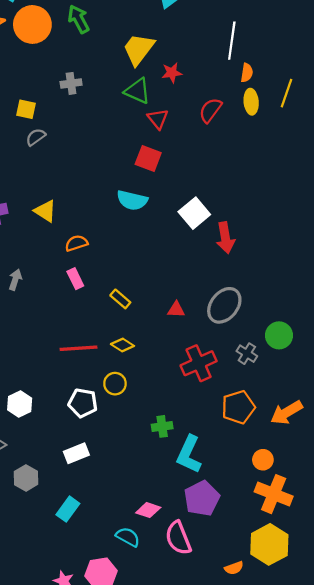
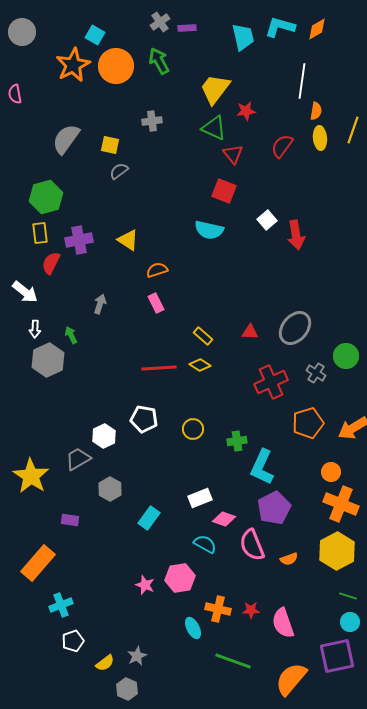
white square: (194, 213) -> (267, 220), moved, size x0.7
red arrow: (225, 238) -> (296, 235), moved
yellow rectangle: (120, 299) -> (203, 336), moved
yellow circle: (115, 384) -> (193, 429), moved
white pentagon: (83, 403) -> (144, 419), moved
white hexagon: (20, 404) -> (104, 436), moved
white rectangle: (76, 453) -> (200, 498), moved
orange semicircle: (234, 568) -> (289, 559), moved

